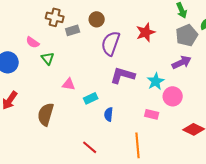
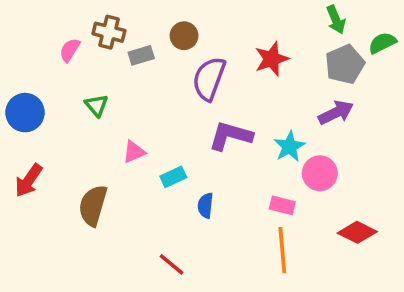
pink semicircle: (33, 42) -> (70, 50), moved, turned 88
pink triangle: (69, 84) -> (134, 152), turned -32
orange line: (138, 145) -> (282, 250), moved

